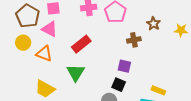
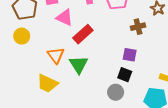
pink triangle: (50, 29) -> (65, 18), moved
orange triangle: (44, 54) -> (56, 55), moved, turned 36

